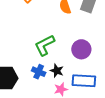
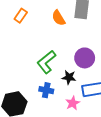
black star: (57, 71) -> (69, 77), moved

